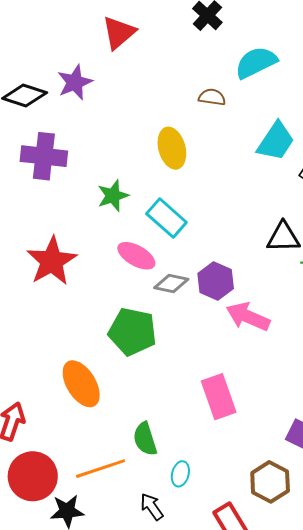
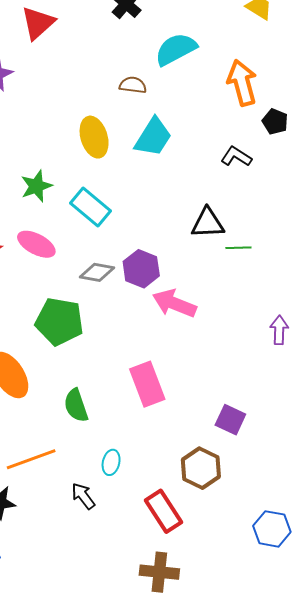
cyan trapezoid: (276, 141) -> (153, 137), moved
pink ellipse: (136, 256) -> (36, 244), moved
green semicircle: (145, 439) -> (76, 405), moved

